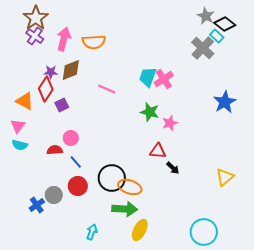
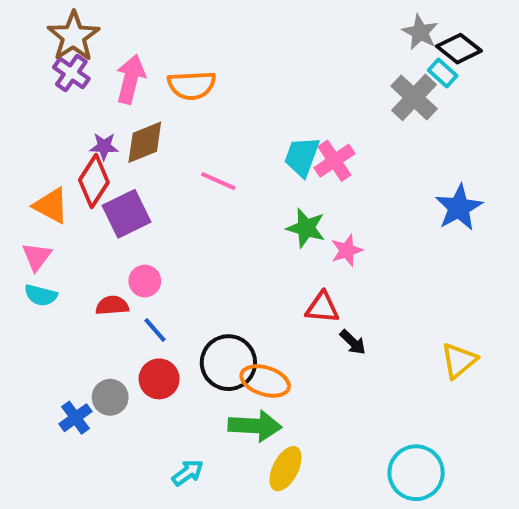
purple square: (62, 105) -> (126, 214), size x1.6
cyan arrow: (92, 232) -> (188, 473), turned 35

